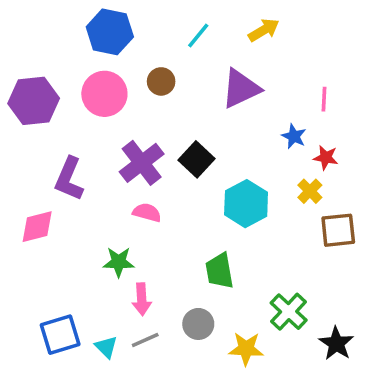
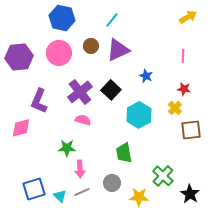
yellow arrow: (264, 30) -> (188, 17), moved
purple triangle: (241, 89) -> (118, 50), moved
blue star: (294, 136) -> (146, 76), moved

